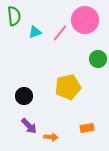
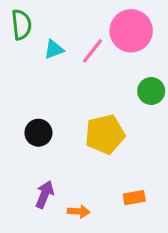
black circle: (24, 96) -> (38, 133), moved
purple arrow: (29, 126) -> (45, 194), turned -114

